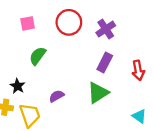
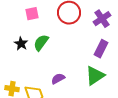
black star: (18, 86) -> (21, 44), moved

